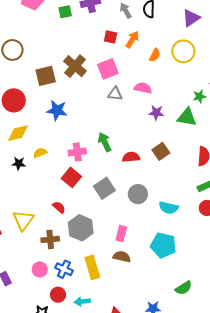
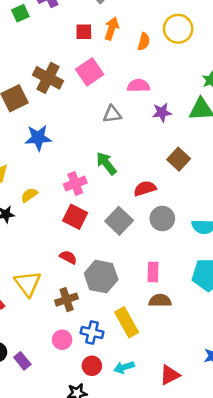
gray triangle: (115, 94) -> (112, 114), moved
red semicircle: (131, 157) -> (145, 188), moved

